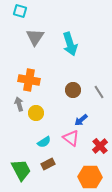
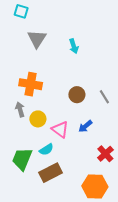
cyan arrow: (70, 44) -> (74, 46), size x0.6
pink triangle: (71, 138) -> (60, 129), moved
brown rectangle: (48, 164) -> (51, 173), size x1.5
green trapezoid: (21, 170) -> (22, 159), moved, turned -130

